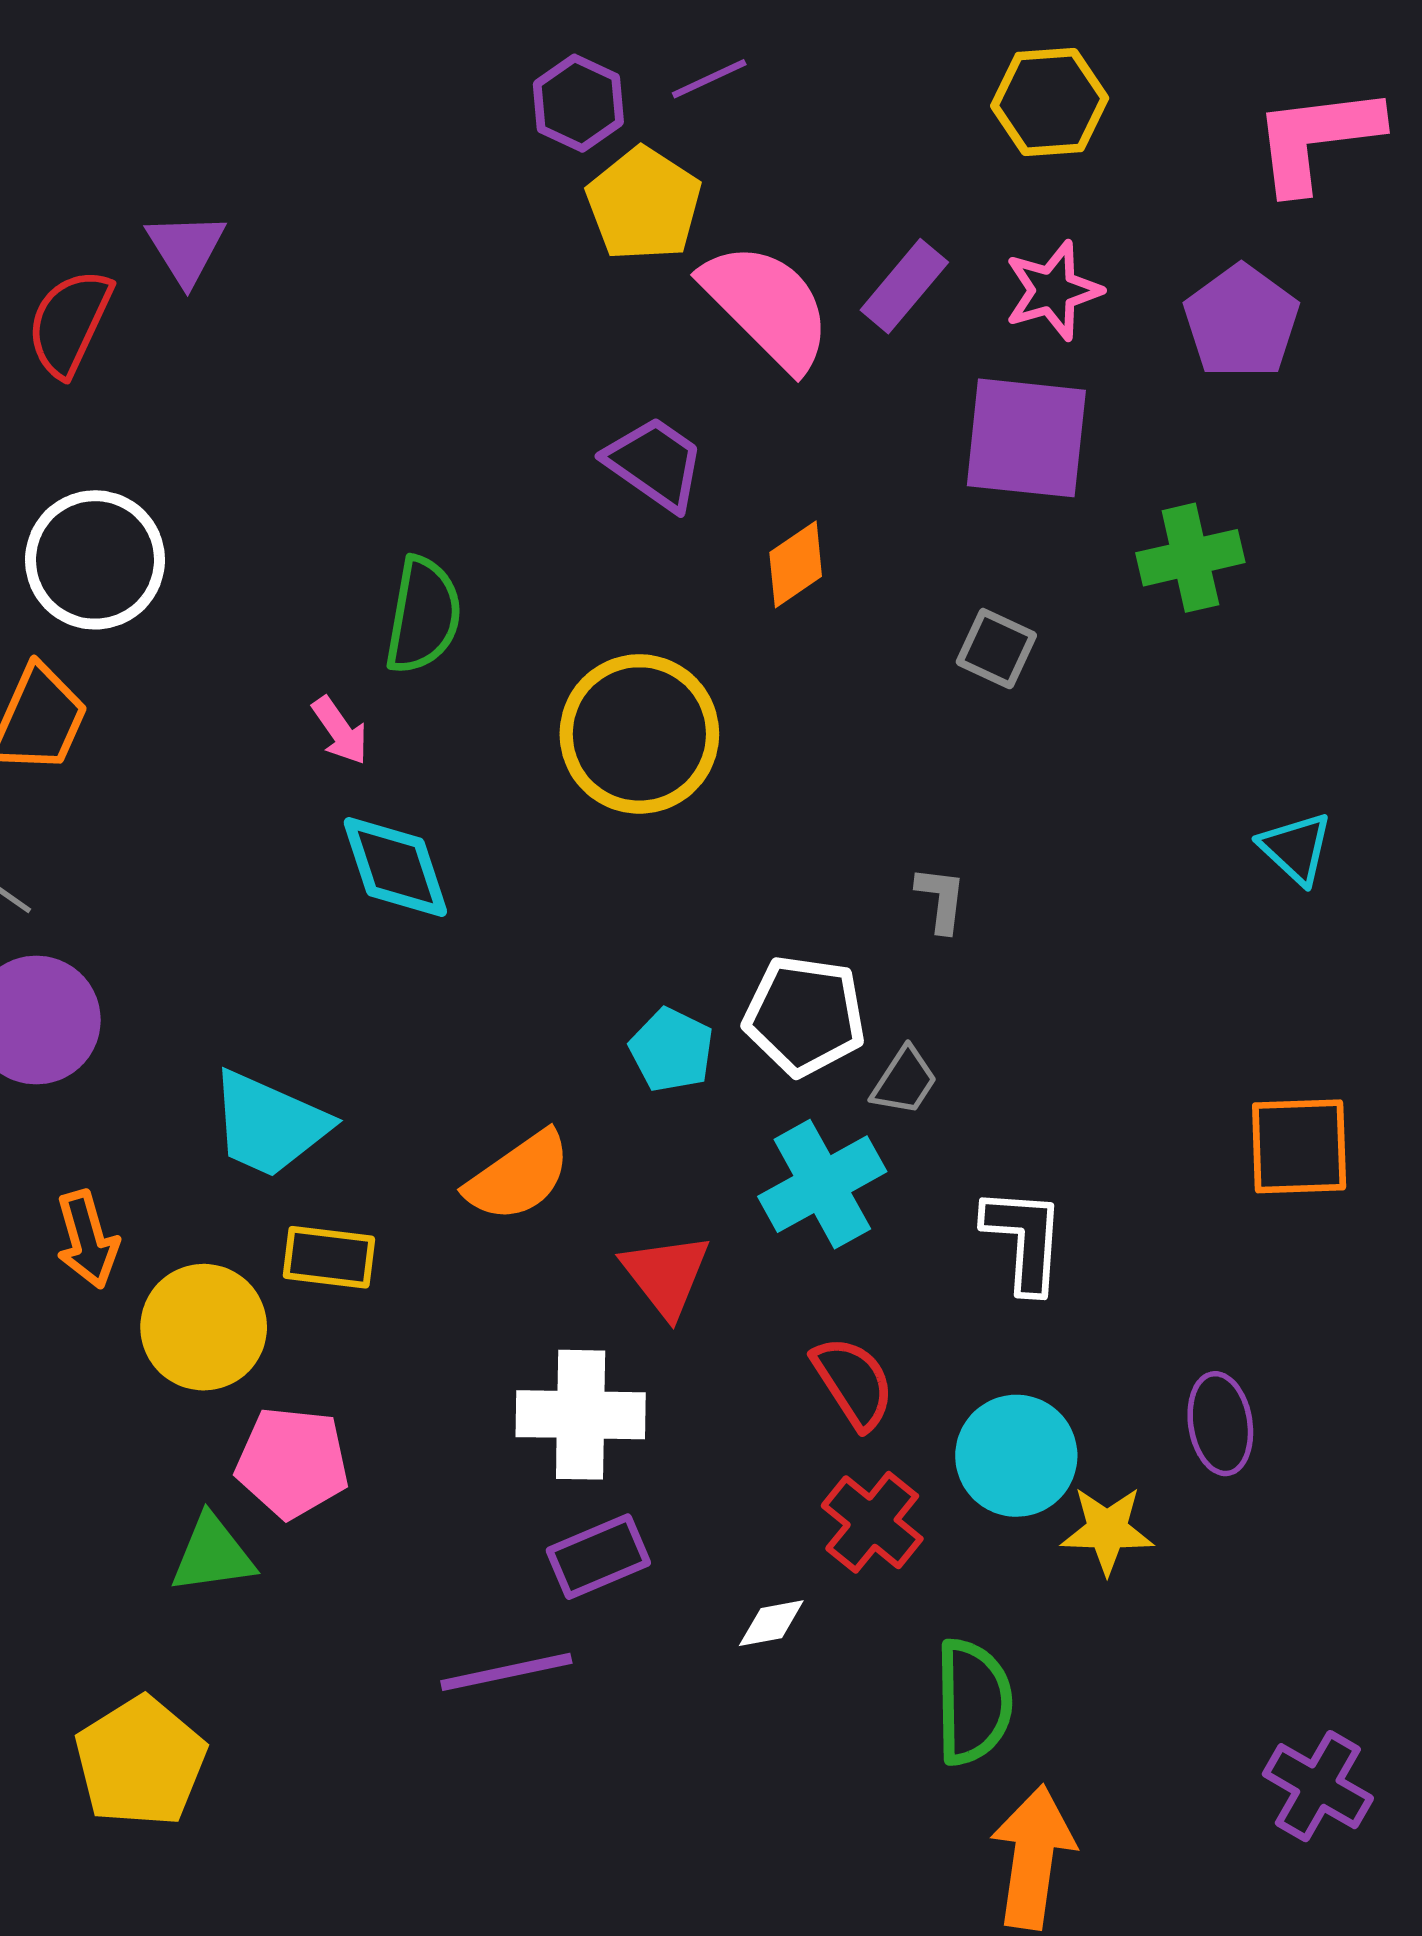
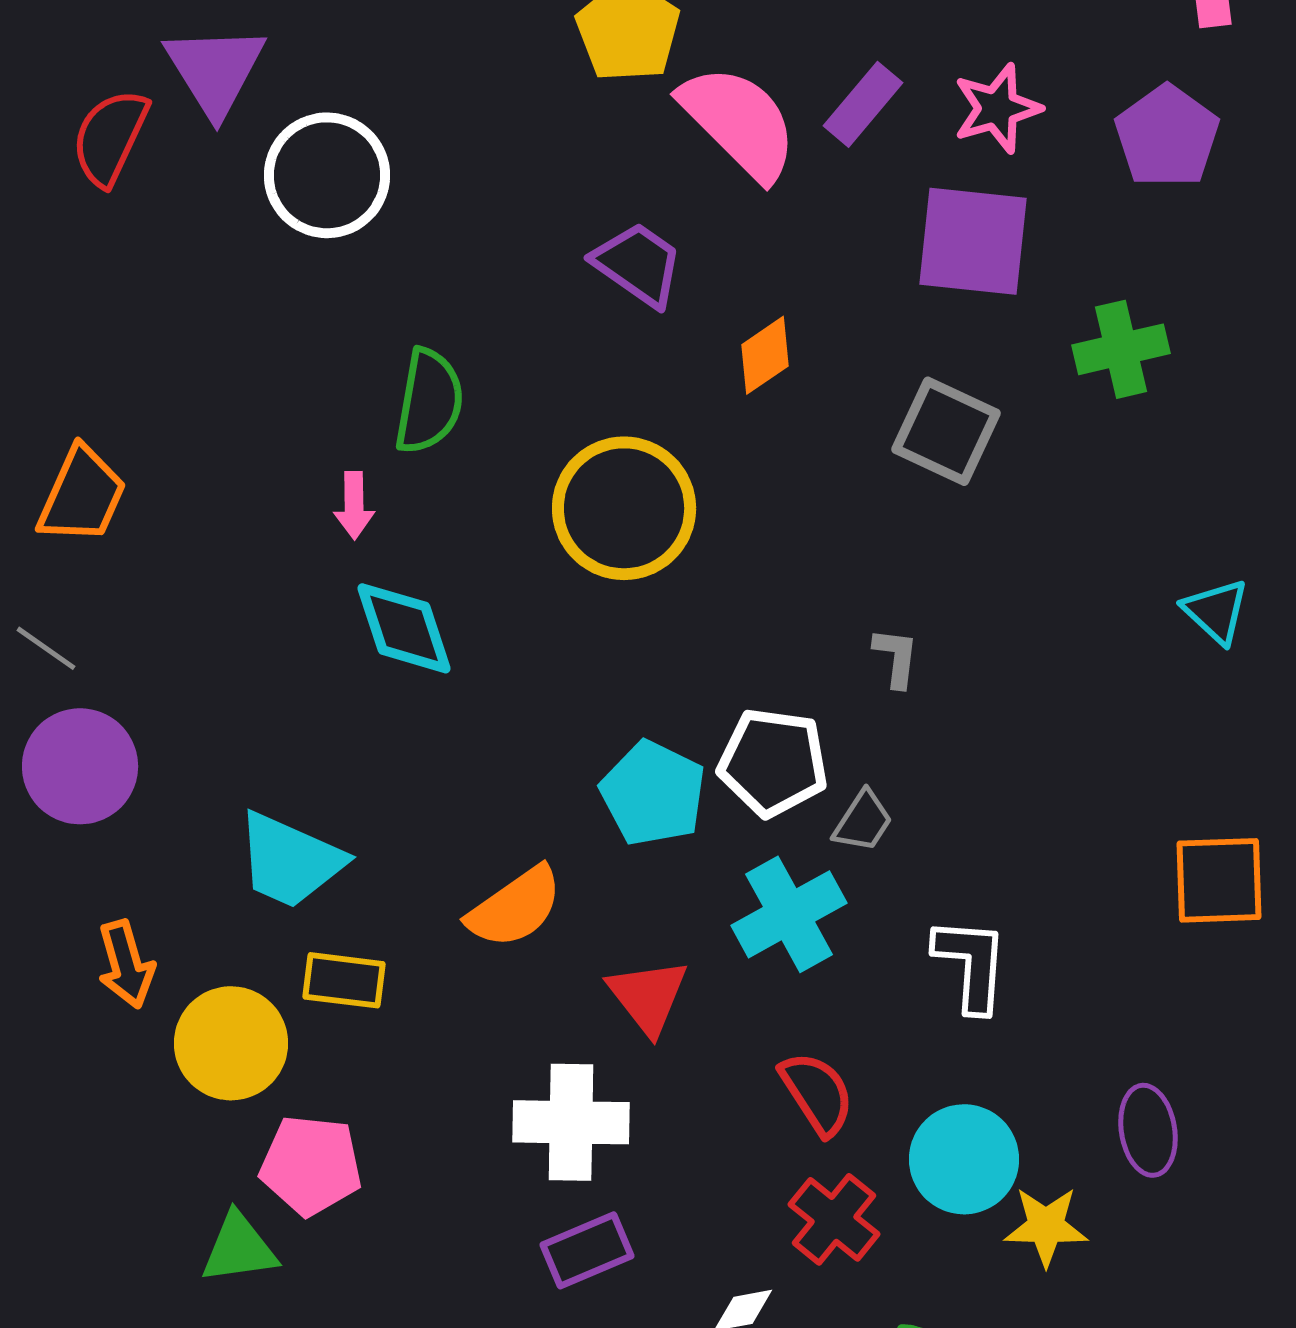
purple triangle: (186, 248) -> (215, 70), size x1.4
white circle: (95, 560) -> (327, 175), moved
gray square: (996, 649) -> (946, 431), size x1.5
pink arrow: (340, 731) -> (354, 505), turned 34
cyan pentagon: (672, 1050) -> (653, 793), size x1.4

